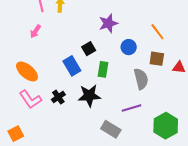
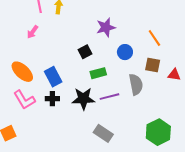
blue rectangle: (72, 66) -> (53, 77), moved
green rectangle: (103, 69) -> (98, 73), turned 63
black cross: (58, 97) -> (52, 99), turned 32
purple line: (131, 108) -> (109, 97), moved

